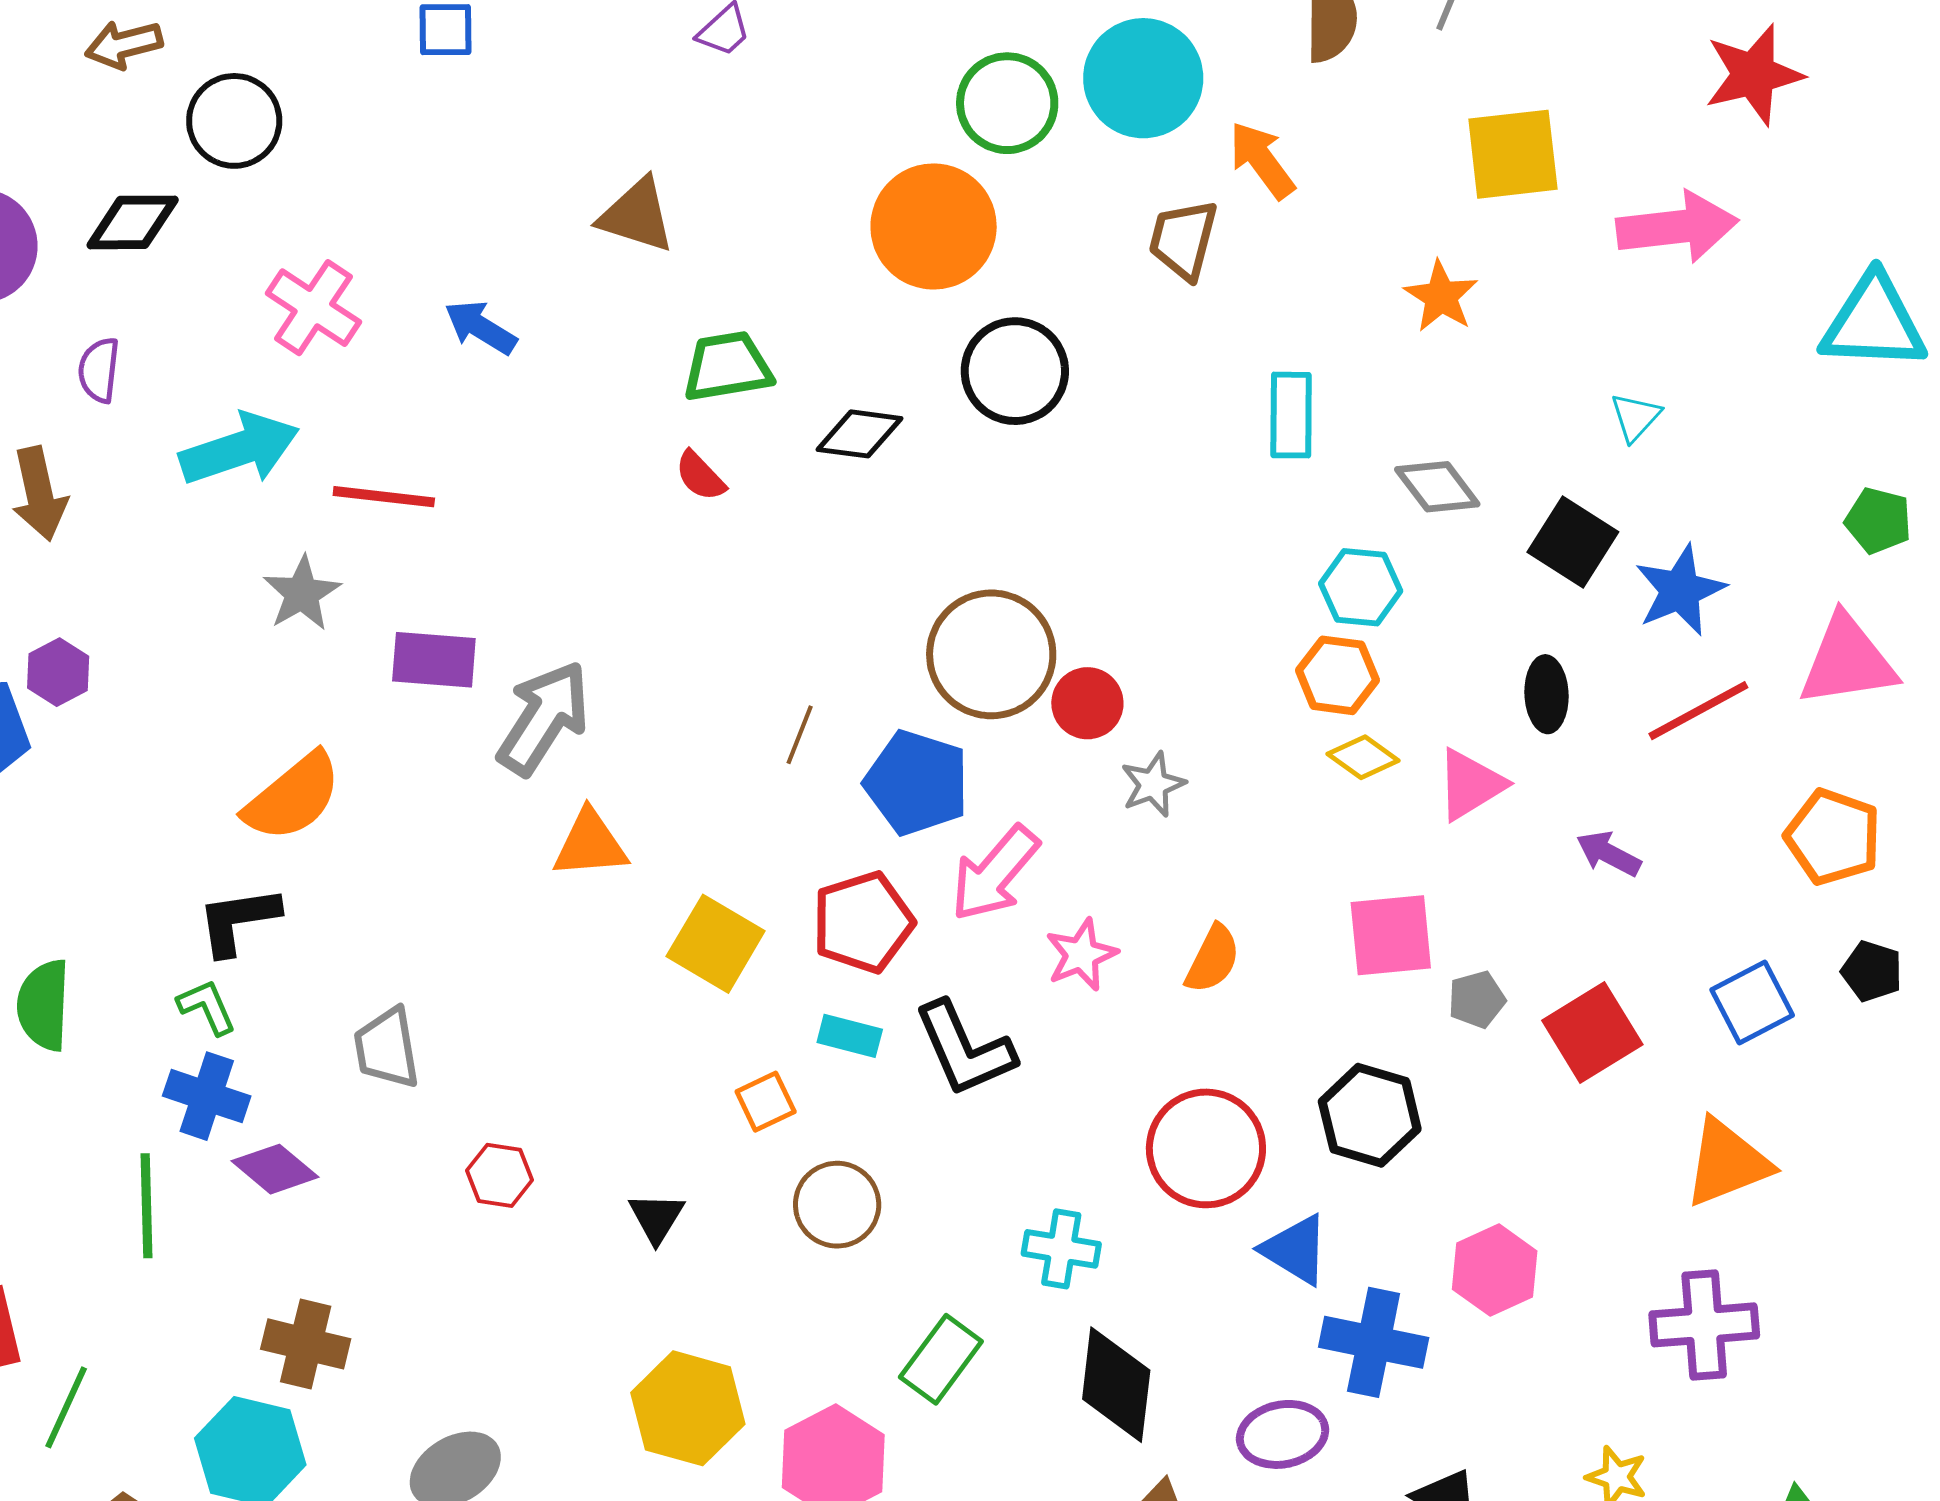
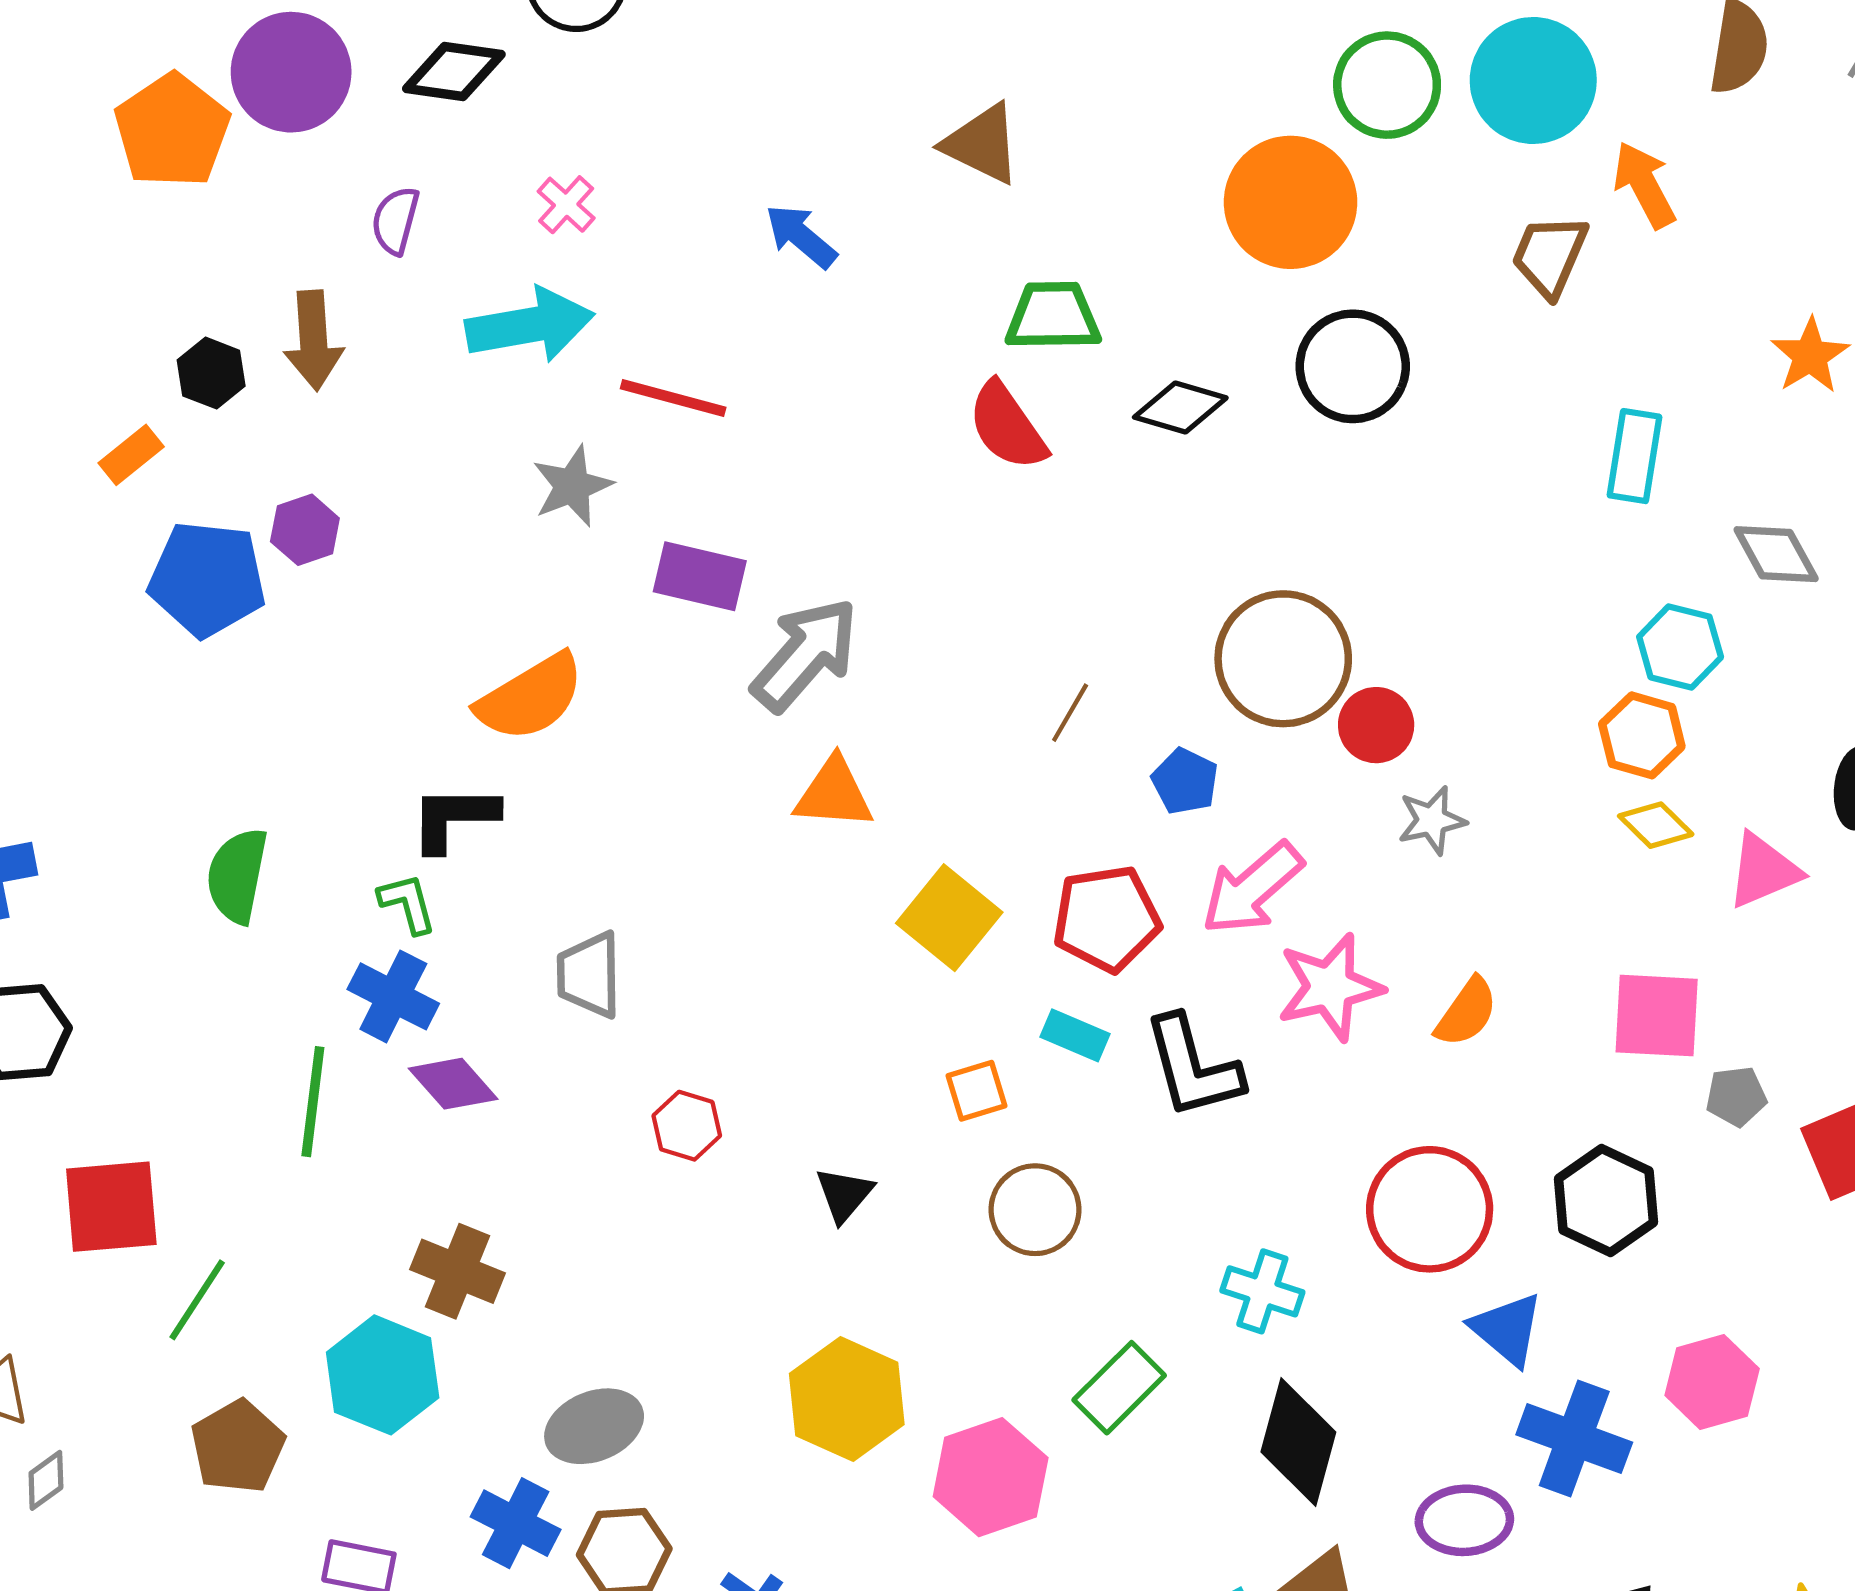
pink cross: (313, 308) -> (566, 205), moved, size x0.6
red semicircle: (700, 476) -> (1007, 426), size x1.6
blue pentagon: (917, 783) -> (1185, 781), size x0.6
pink star: (1081, 955) -> (1330, 987), size x1.4

